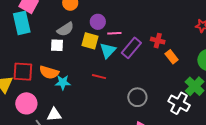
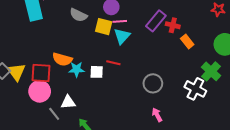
gray semicircle: (65, 29) -> (78, 15), turned 60
pink line: (114, 33) -> (120, 21), moved
white square: (57, 45) -> (97, 72), moved
purple rectangle: (131, 48) -> (156, 21), moved
red square: (23, 72) -> (41, 73), moved

